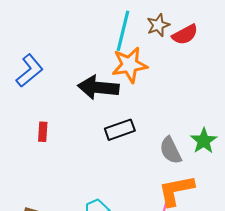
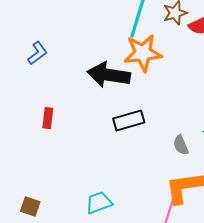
blue L-shape: (30, 71) -> (37, 53), size x0.7
gray semicircle: (171, 150) -> (181, 145), size x0.7

